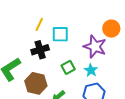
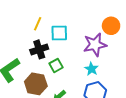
purple star: (95, 47) -> (95, 45), turned -30
green square: (68, 67) -> (56, 65), moved

